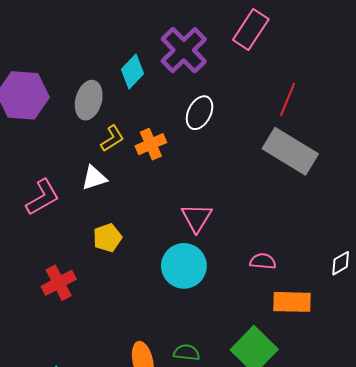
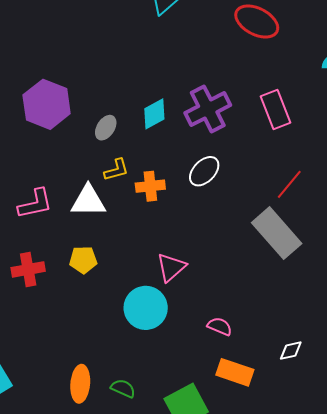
pink rectangle: (251, 30) -> (276, 109), turned -72
gray ellipse: (89, 100) -> (106, 128), size x0.7
white triangle: (94, 178) -> (88, 201), size x1.4
red cross: (59, 283) -> (28, 269), moved

